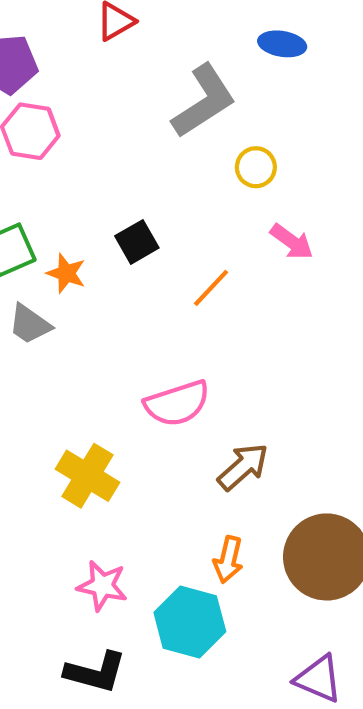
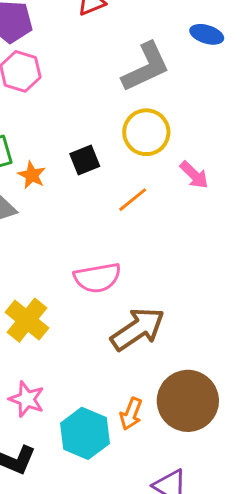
yellow circle: (256, 167) -> (146, 132), moved, size x1.6
brown arrow: (243, 467) -> (138, 329), size x1.4
orange arrow: (228, 560) -> (131, 414), moved

